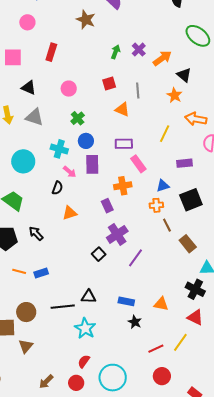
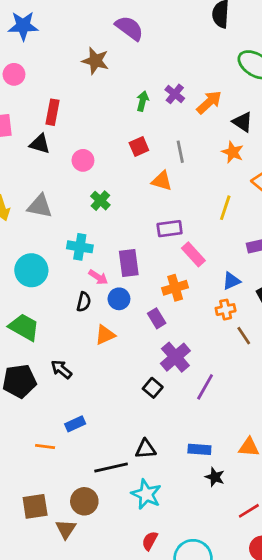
black triangle: (29, 88) -> (40, 144), moved
blue circle: (86, 141) -> (119, 299), moved
orange line: (19, 271) -> (45, 446), moved
brown circle: (26, 312) -> (84, 501), moved

